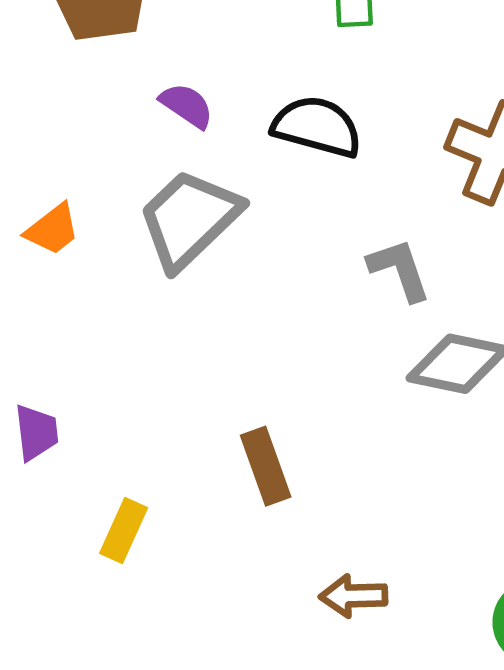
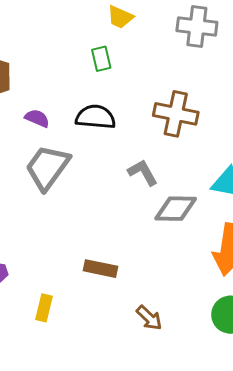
brown rectangle: (266, 466) -> (101, 269), turned -48
brown arrow: (353, 596) -> (149, 318), turned -124

